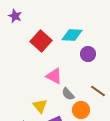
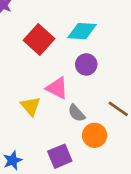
purple circle: (88, 54) -> (86, 64), moved
yellow triangle: (40, 106) -> (31, 106), moved

